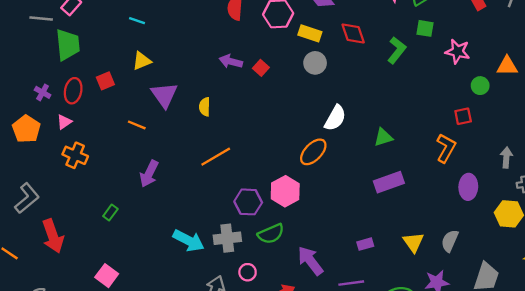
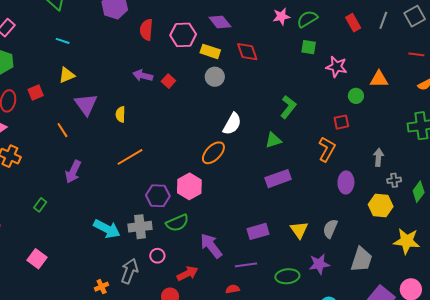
green L-shape: (397, 50) -> (288, 107), moved
orange line: (137, 125) -> (62, 130), turned 35
purple rectangle: (365, 244) -> (258, 231), size x1.5

